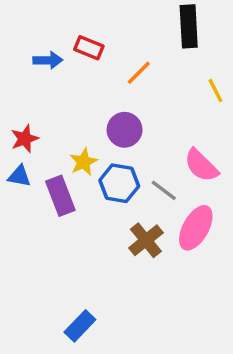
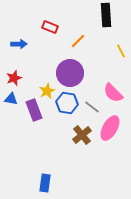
blue arrow: (48, 60) -> (19, 44), moved
purple circle: (125, 130) -> (70, 73), size x1.4
blue rectangle: (80, 326) -> (45, 183), turned -36

